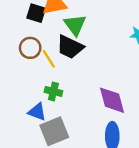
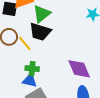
green triangle: (75, 25) -> (42, 14), turned 36
blue triangle: (37, 112) -> (30, 80), moved

